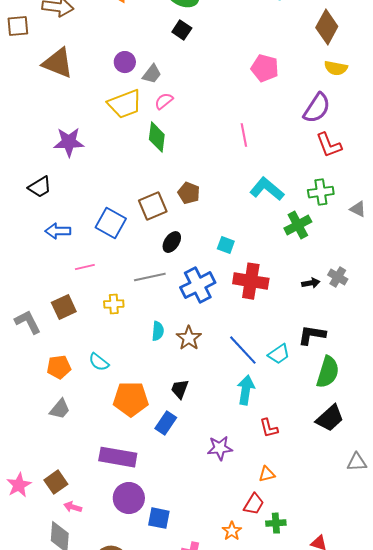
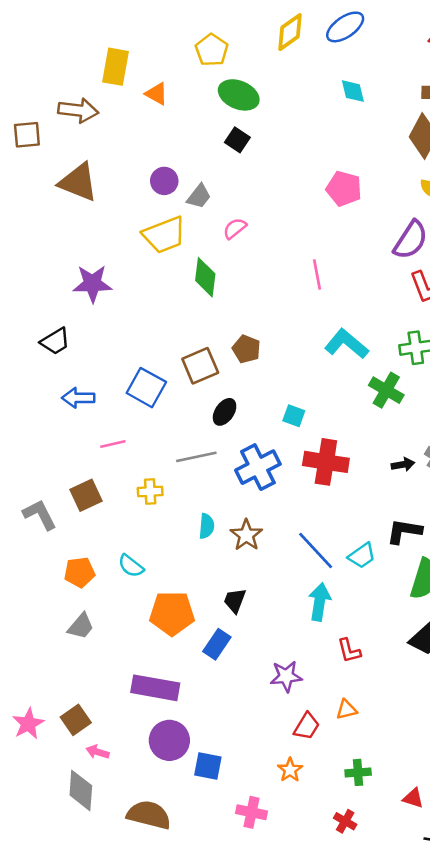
pink semicircle: (164, 101) -> (235, 228), moved
green cross: (298, 225) -> (386, 390), turned -32
red trapezoid: (254, 504) -> (307, 726), moved
orange star: (232, 531) -> (290, 770), moved

